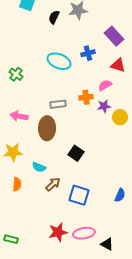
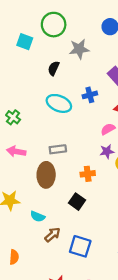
black semicircle: (54, 17) -> (54, 68), moved
orange cross: (86, 97) -> (88, 174), moved
pink arrow: (19, 116) -> (16, 151), moved
orange semicircle: (17, 184) -> (14, 257), moved

